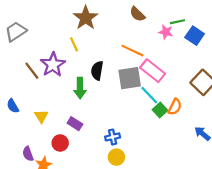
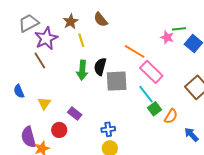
brown semicircle: (137, 14) -> (101, 20), moved
brown star: (86, 18) -> (71, 22), moved, size x0.7
purple star: (53, 65) -> (46, 38), moved
gray square: (130, 78) -> (117, 81), moved
green arrow: (80, 88) -> (82, 70), moved
orange semicircle: (175, 107) -> (171, 116), moved
purple semicircle: (28, 154) -> (28, 137), size x1.5

